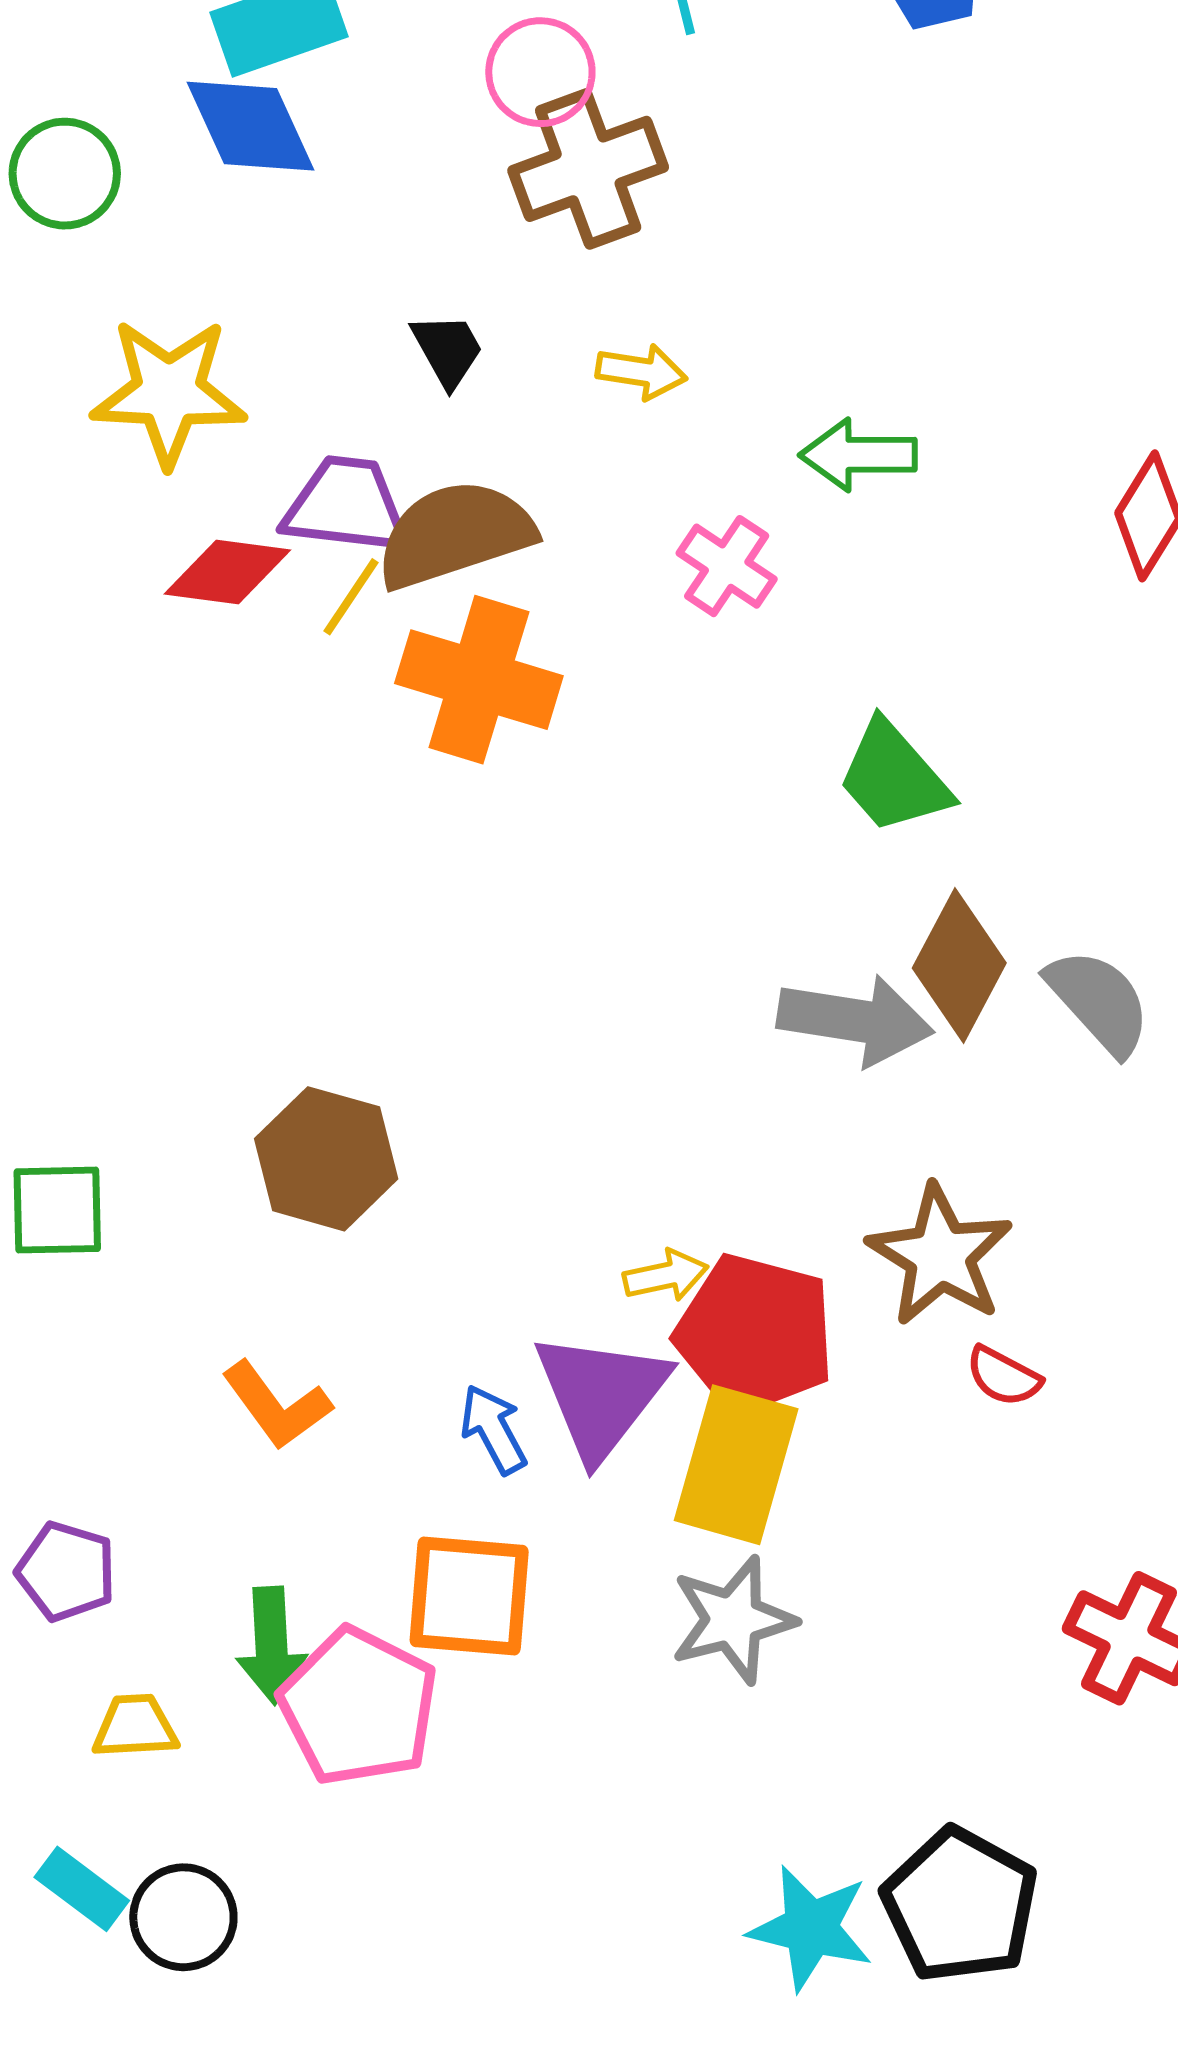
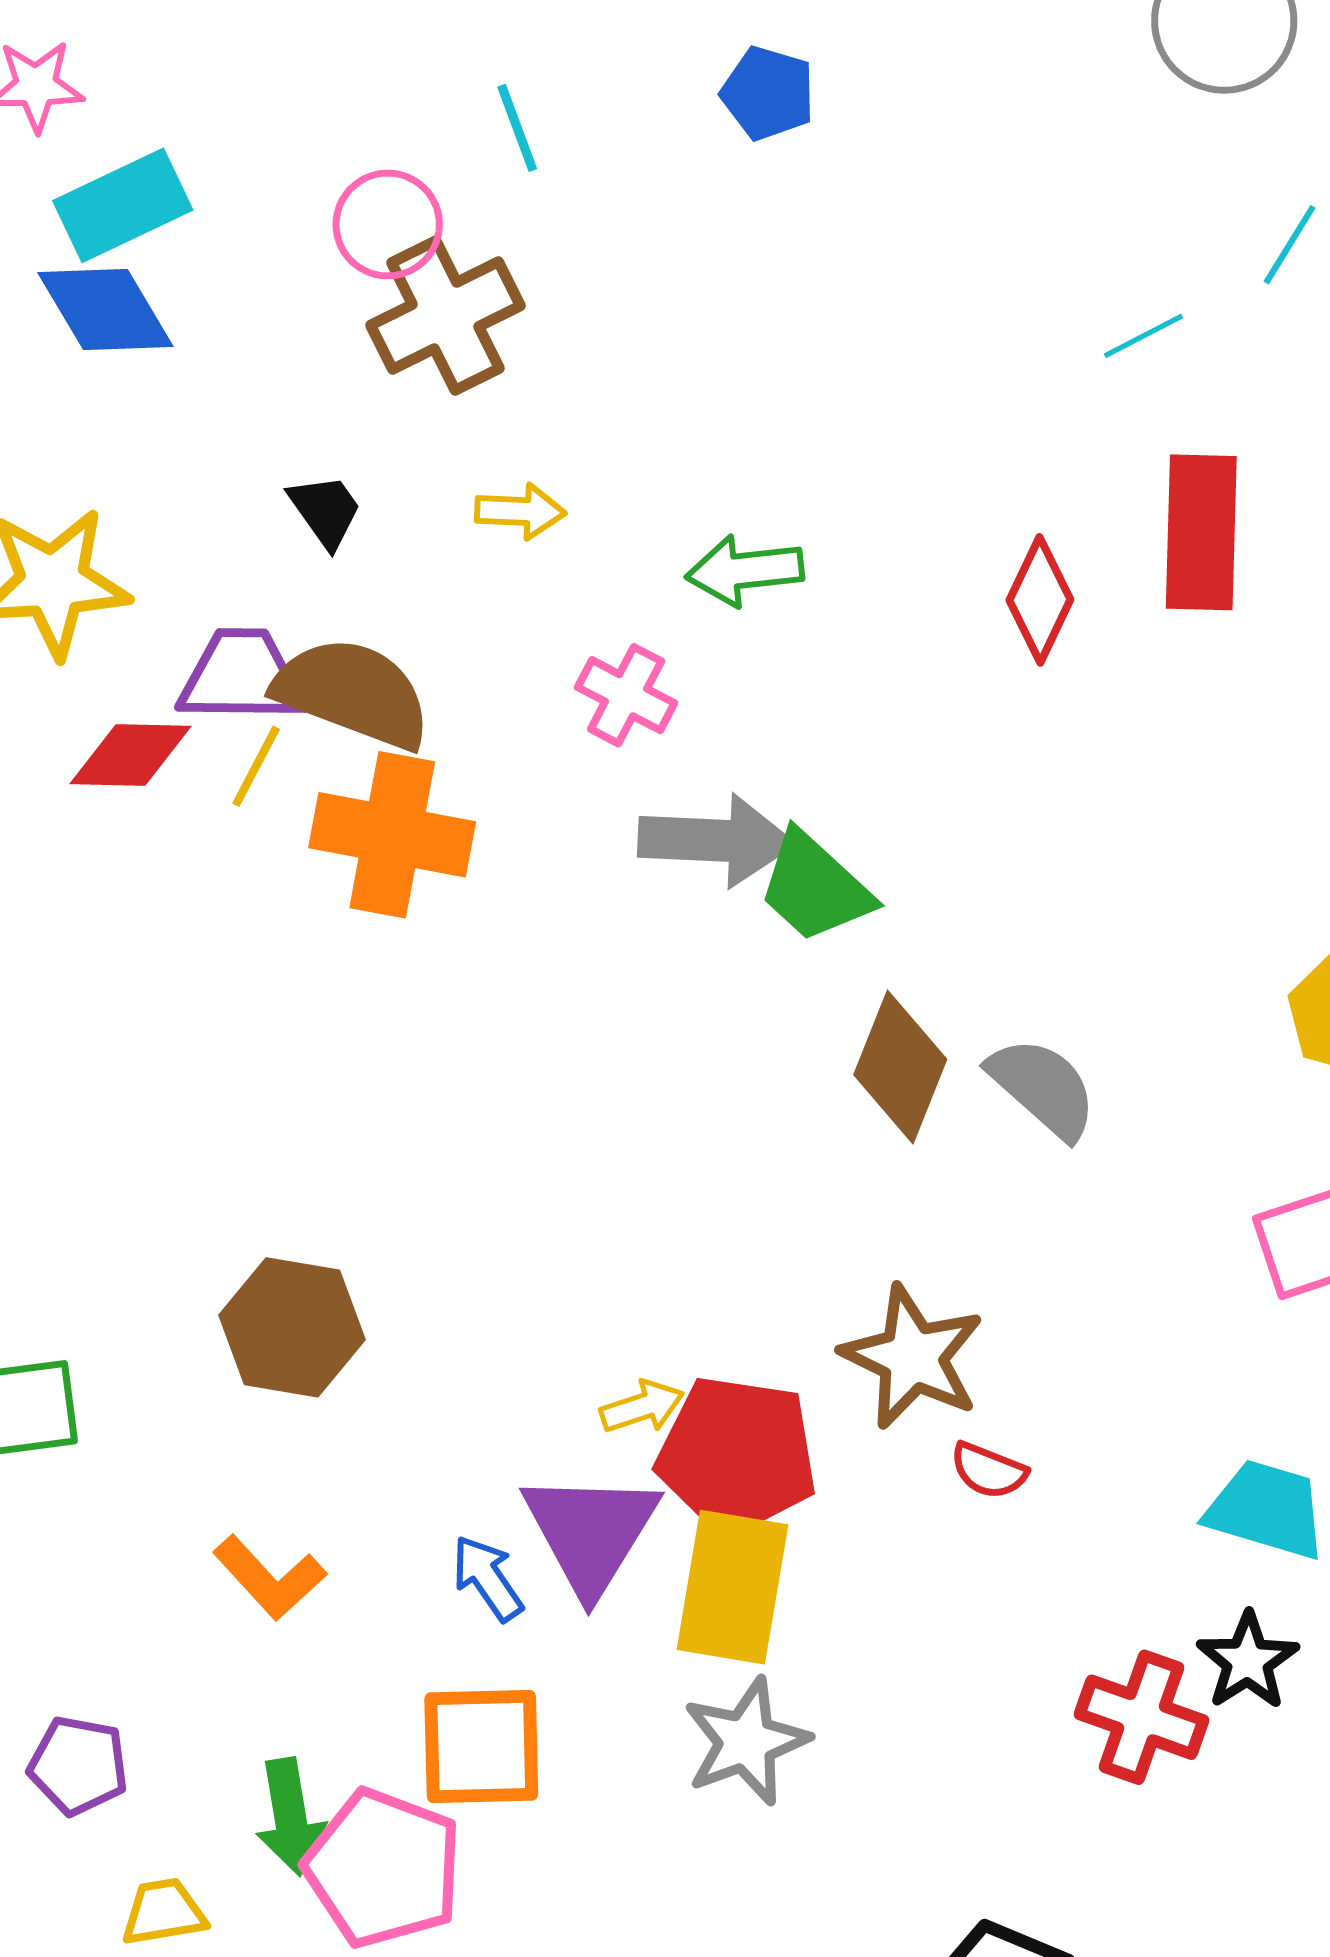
brown semicircle: (455, 534) -> (353, 693), turned 45
gray arrow: (855, 1020) -> (716, 840), moved

